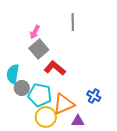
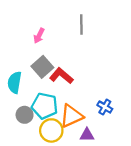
gray square: (39, 49) -> (42, 67), moved
gray circle: (22, 88) -> (25, 115), moved

